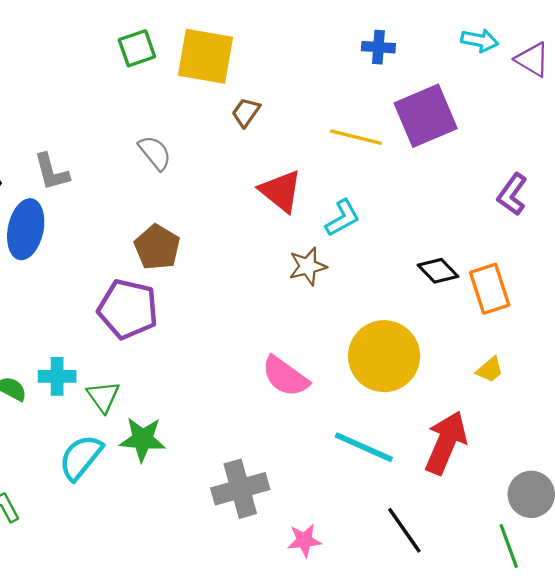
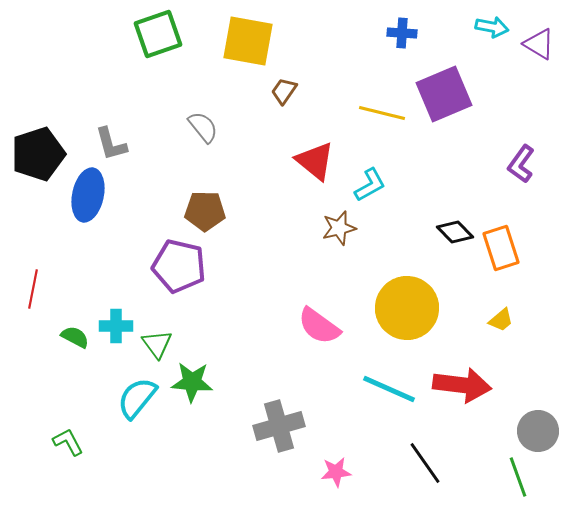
green square: (137, 48) -> (158, 34), moved, size x1.4
brown pentagon: (157, 247) -> (205, 211), turned -30
red arrow: (446, 443) -> (462, 385), turned 74

